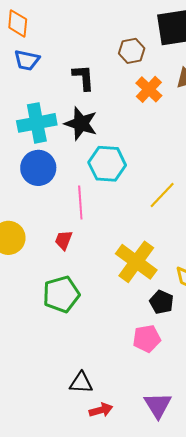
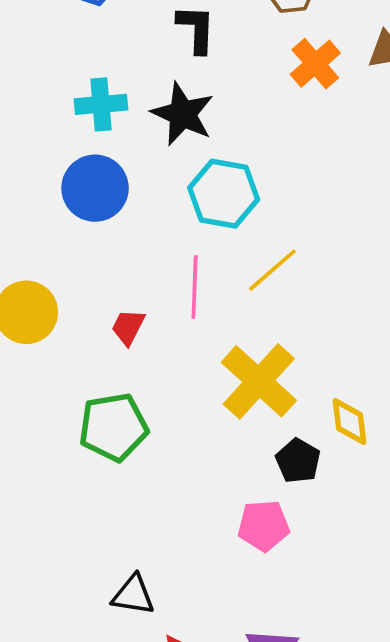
cyan cross: (37, 123) -> (101, 104), size x0.7
yellow line: (162, 195) -> (272, 270), moved
pink line: (80, 203) -> (195, 287), moved

